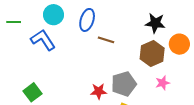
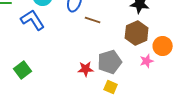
orange circle: (179, 44) -> (163, 46), moved

